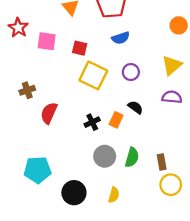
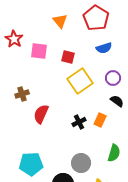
yellow square: (93, 75) -> (80, 81), turned 30
black semicircle: (135, 107) -> (117, 101), moved
gray circle: (105, 156) -> (81, 163), moved

